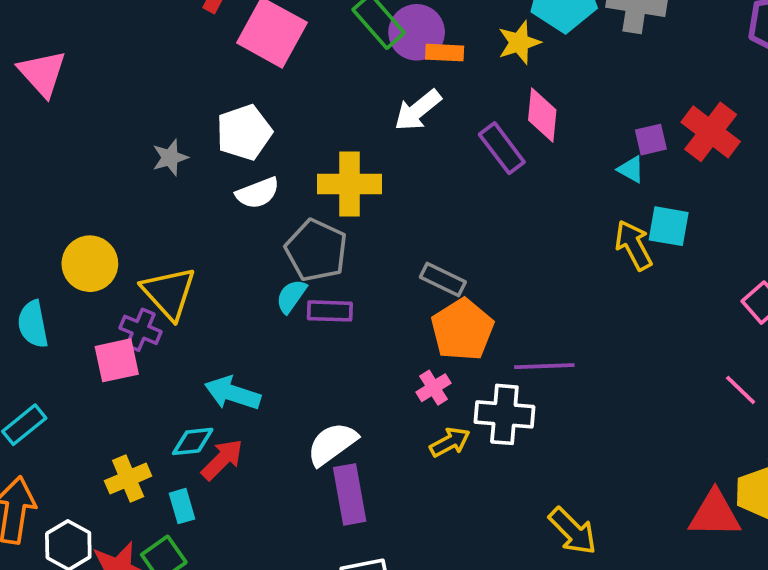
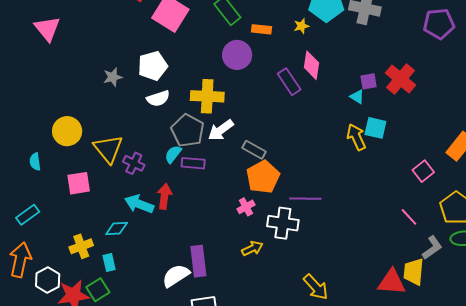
purple circle: (417, 32) -> (237, 55), moved
yellow star: (519, 43) -> (301, 26), size x0.7
white arrow: (418, 110) -> (221, 130), moved
cyan semicircle: (33, 324) -> (35, 162), size x0.7
purple cross: (140, 330) -> (134, 163), moved
yellow arrow: (450, 442) -> (252, 248), moved
white semicircle: (332, 444) -> (176, 276), moved
red arrow: (222, 460) -> (164, 196), moved, turned -40

